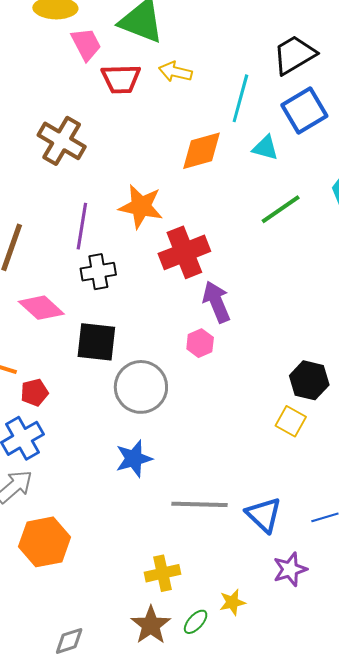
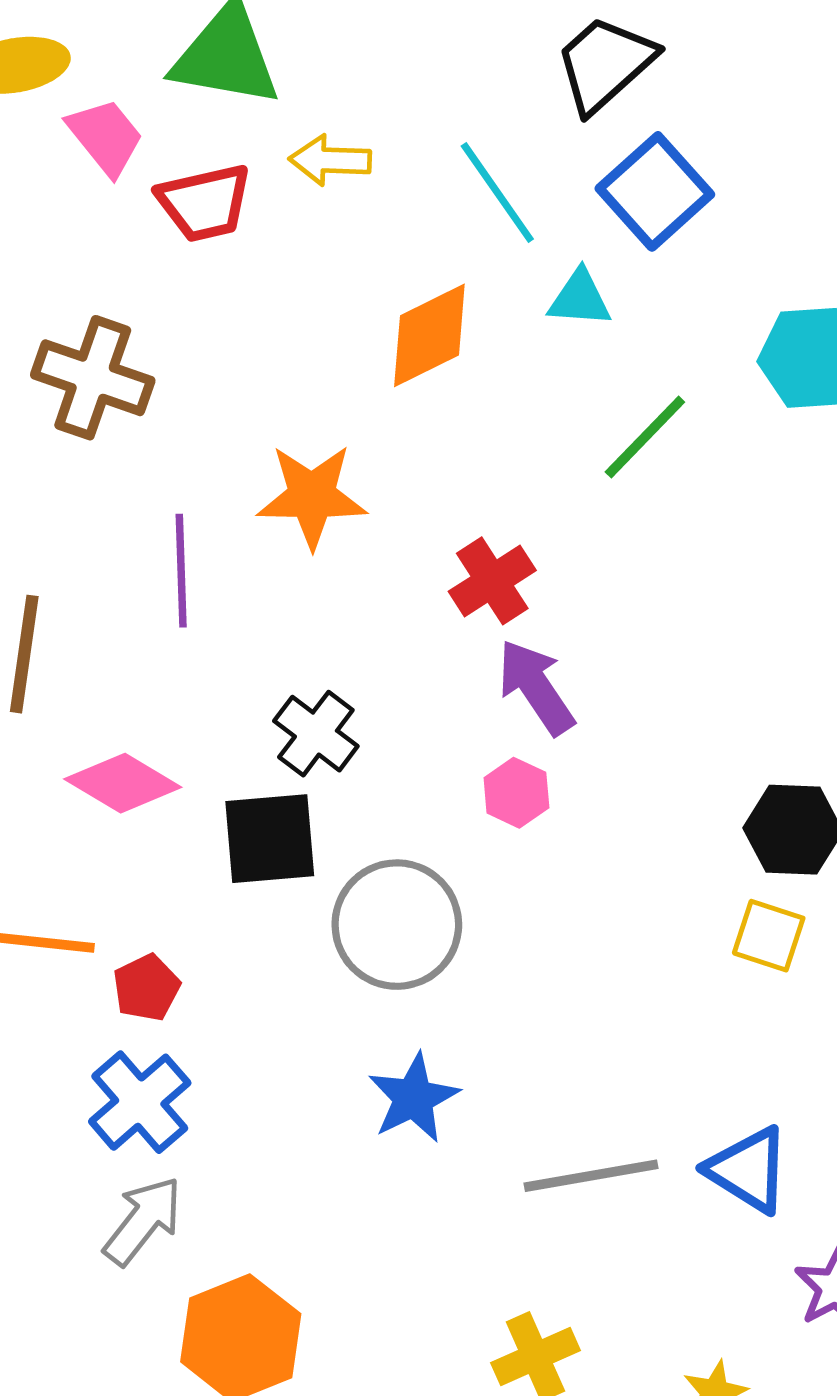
cyan line: (240, 98) -> (497, 192), turned -39
red cross: (184, 252) -> (492, 581), moved, size x0.7
black cross: (98, 272) -> (316, 734), moved, turned -32

